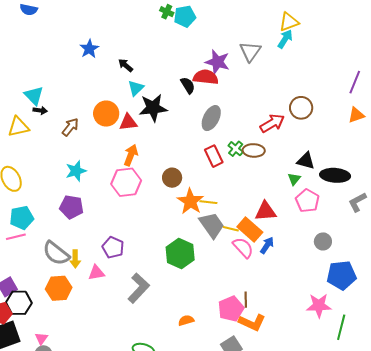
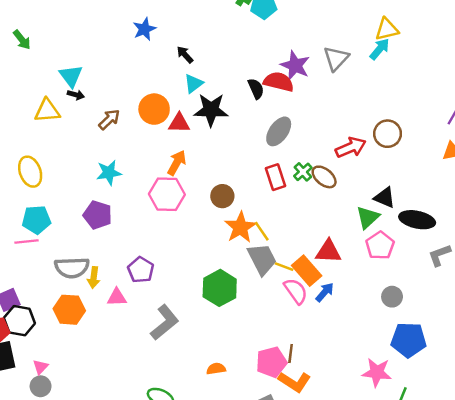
brown ellipse: (254, 150) -> (324, 177), turned 30
green triangle: (294, 179) -> (368, 217), size x1.5
yellow line: (208, 202) -> (262, 231), turned 42
gray semicircle: (56, 253) -> (72, 268), turned -48

